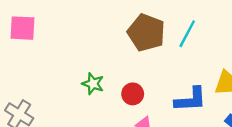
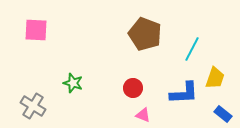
cyan line: (187, 34) -> (192, 49), moved
green star: (93, 84) -> (73, 83), moved

